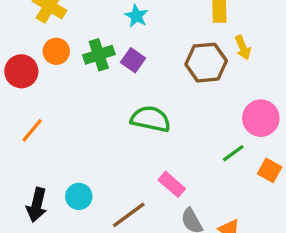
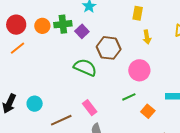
orange circle: (56, 51) -> (42, 26), moved
brown hexagon: (206, 63) -> (109, 48), moved
pink circle: (261, 118) -> (139, 70), moved
orange line: (32, 130) -> (17, 48), moved

